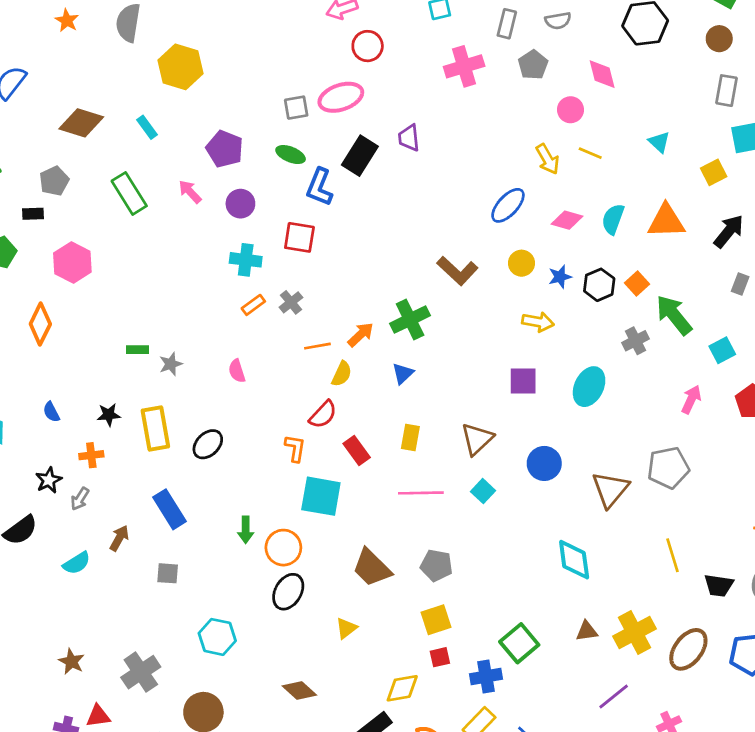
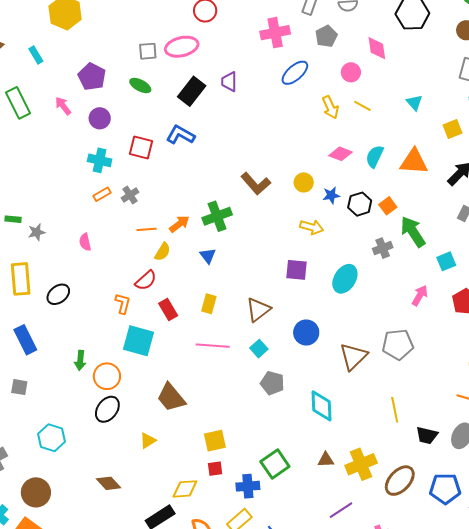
blue L-shape: (320, 187) -> (180, 135), moved, turned 92
blue ellipse: (508, 205) -> (295, 73), moved
blue triangle: (403, 373) -> (208, 256), turned -30
gray pentagon: (436, 565) -> (272, 383), moved

